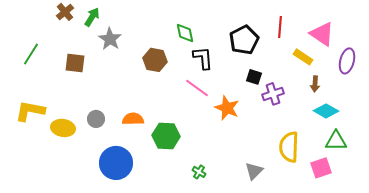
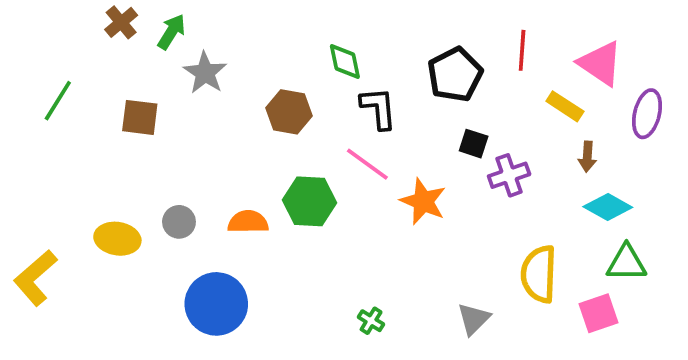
yellow L-shape: (30, 111) -> (35, 278), moved, turned -52
green hexagon: (166, 136) -> (310, 201), moved

